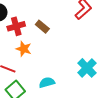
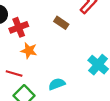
brown rectangle: (42, 27) -> (61, 23), moved

